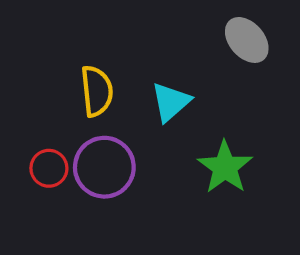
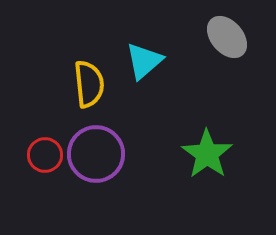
cyan triangle: (171, 102) -> (144, 61), moved

